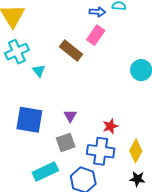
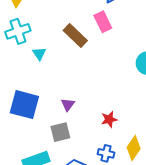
pink rectangle: (96, 35) -> (103, 22), turned -66
blue cross: (101, 151) -> (106, 153), moved, size x0.6

